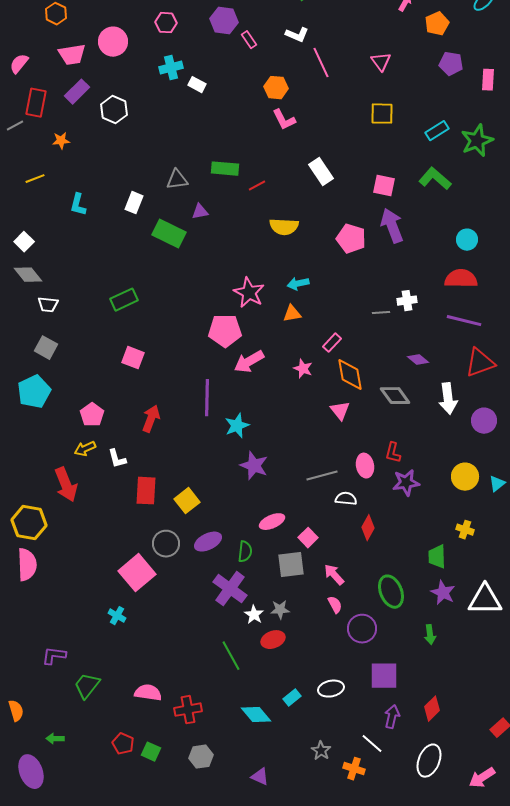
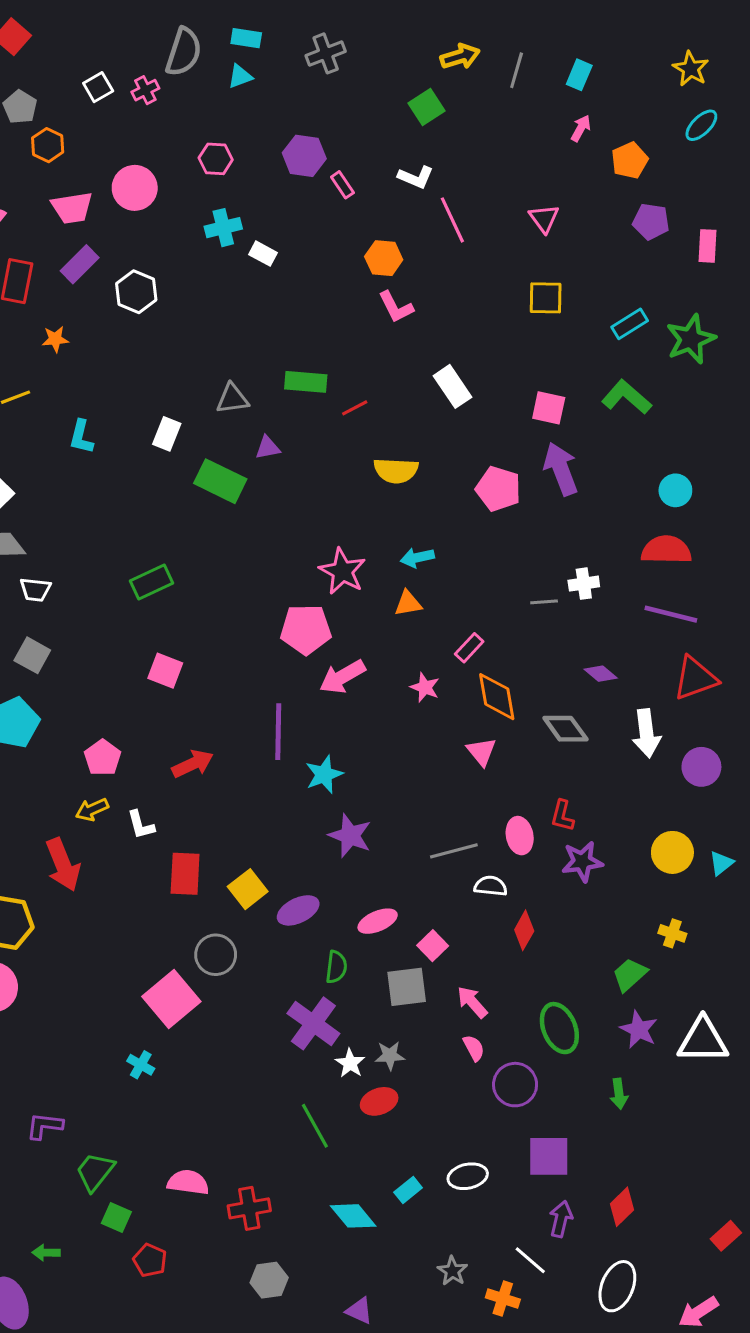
red arrow: (151, 419) -> (193, 764), turned 44
purple ellipse: (208, 542) -> (298, 910), moved
green trapezoid: (437, 557) -> (630, 975), turned 50
green square: (151, 752) -> (116, 1217), moved

